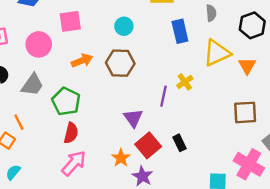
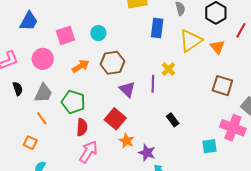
cyan circle: (124, 26) -> (98, 33), moved
blue rectangle: (180, 31) -> (157, 28), turned 30
brown square: (245, 112) -> (222, 86), turned 30
purple triangle: (133, 118) -> (127, 89), moved
orange line: (19, 122) -> (42, 118), moved
red square: (148, 145) -> (115, 119), moved

